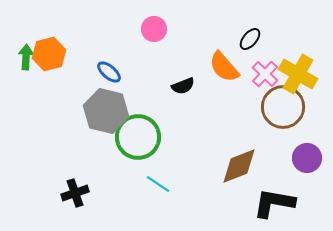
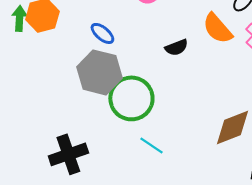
black cross: (75, 193) -> (68, 154), size x1.4

